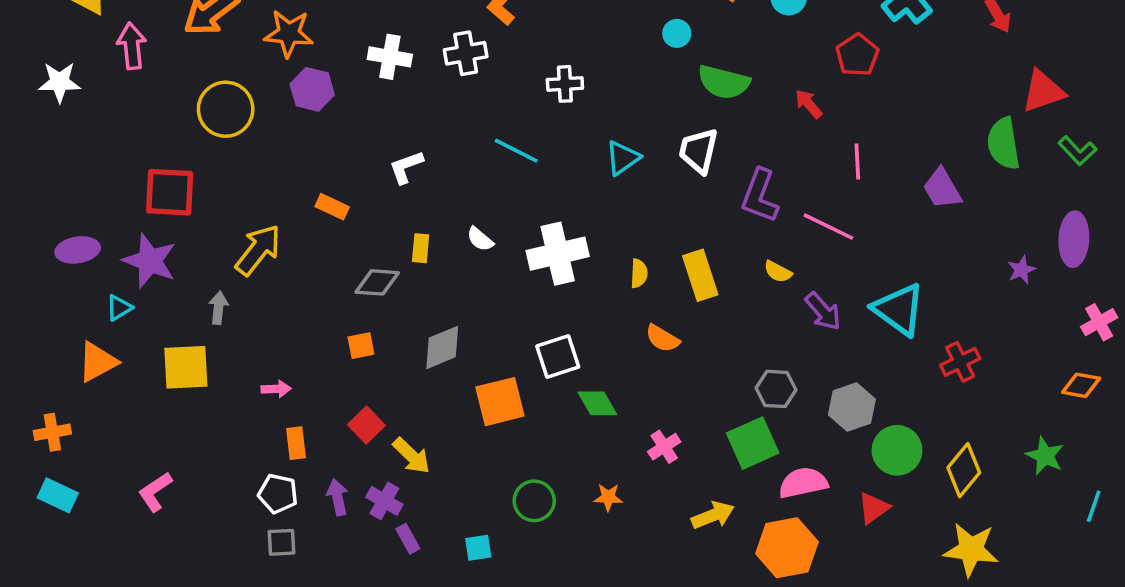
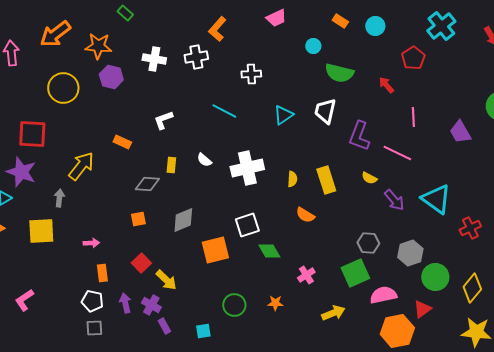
orange hexagon: (787, 548) -> (397, 331), moved

